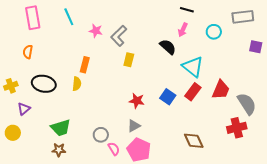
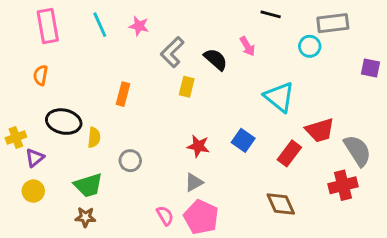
gray rectangle: (243, 17) -> (333, 23), moved
pink arrow: (183, 30) -> (247, 46), moved, turned -56
pink star: (96, 31) -> (139, 26), moved
black semicircle: (168, 47) -> (216, 59), moved
yellow semicircle: (77, 84) -> (94, 137), moved
yellow cross: (11, 86) -> (16, 137), moved
red trapezoid: (221, 90) -> (320, 130), turned 50
red rectangle: (193, 92) -> (289, 153), moved
yellow circle: (13, 133) -> (33, 191), moved
gray circle: (101, 135) -> (130, 161), moved

